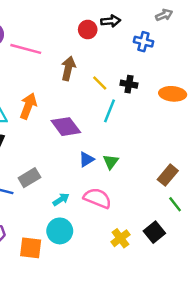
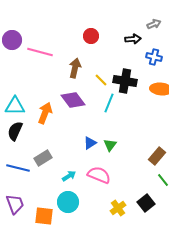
black arrow: (111, 21) -> (133, 39), moved
blue cross: (143, 42) -> (154, 57), moved
black cross: (129, 84) -> (125, 81), size x1.6
orange arrow: (28, 106) -> (45, 113), moved
purple diamond: (66, 127) -> (73, 100), moved

